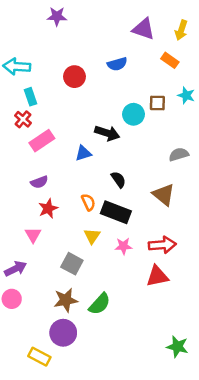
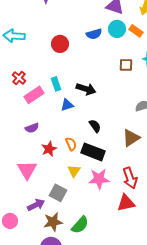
cyan rectangle: (31, 97) -> (56, 84), moved
cyan circle: (134, 114) -> (117, 29), moved
brown triangle: (164, 195) -> (131, 138), turned 48
red star: (48, 208) -> (49, 149), moved
pink triangle: (33, 235) -> (27, 170), size x1.5
red arrow: (162, 245) -> (130, 178), turned 75
pink star: (123, 246) -> (99, 179), size x1.5
purple arrow: (15, 269) -> (36, 205), moved

